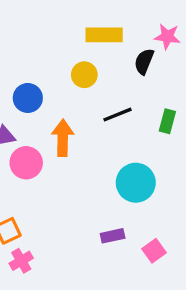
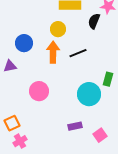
green rectangle: (167, 121) -> (108, 79), moved
orange arrow: (63, 138) -> (53, 52), moved
pink circle: (26, 163) -> (39, 91), moved

